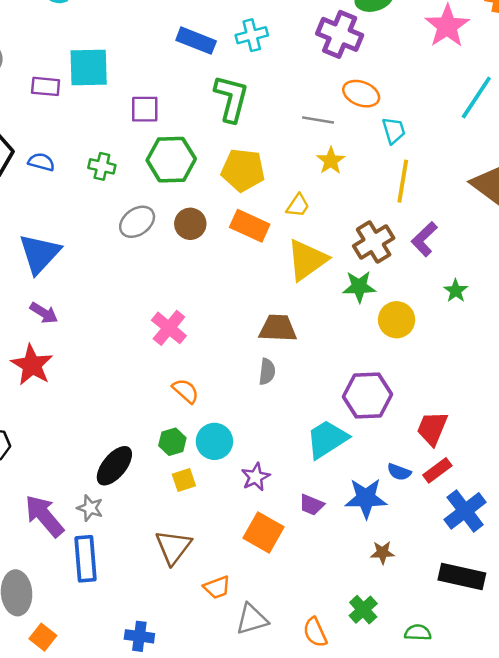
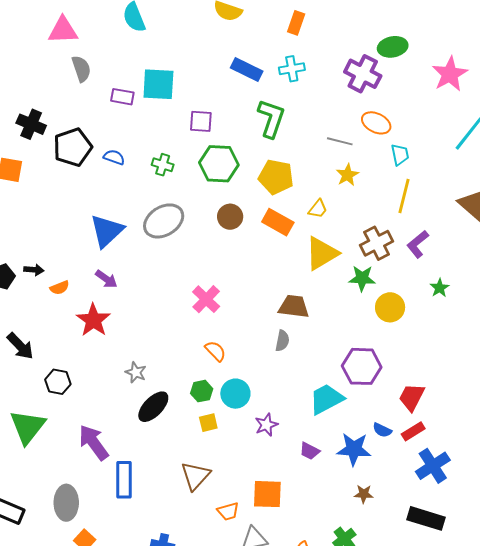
gray ellipse: (137, 222) -> (164, 221), moved, size x1.4
gray star: (90, 508) -> (136, 372), moved
orange square: (264, 533) -> (267, 494), moved, turned -32

